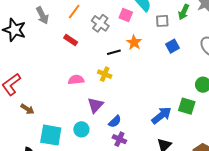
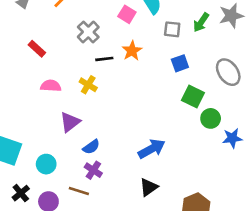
gray cross: (100, 23) -> (88, 32), moved
red rectangle: (71, 40) -> (37, 49), moved
green square: (187, 106) -> (193, 97), moved
cyan circle: (81, 129) -> (46, 164), moved

